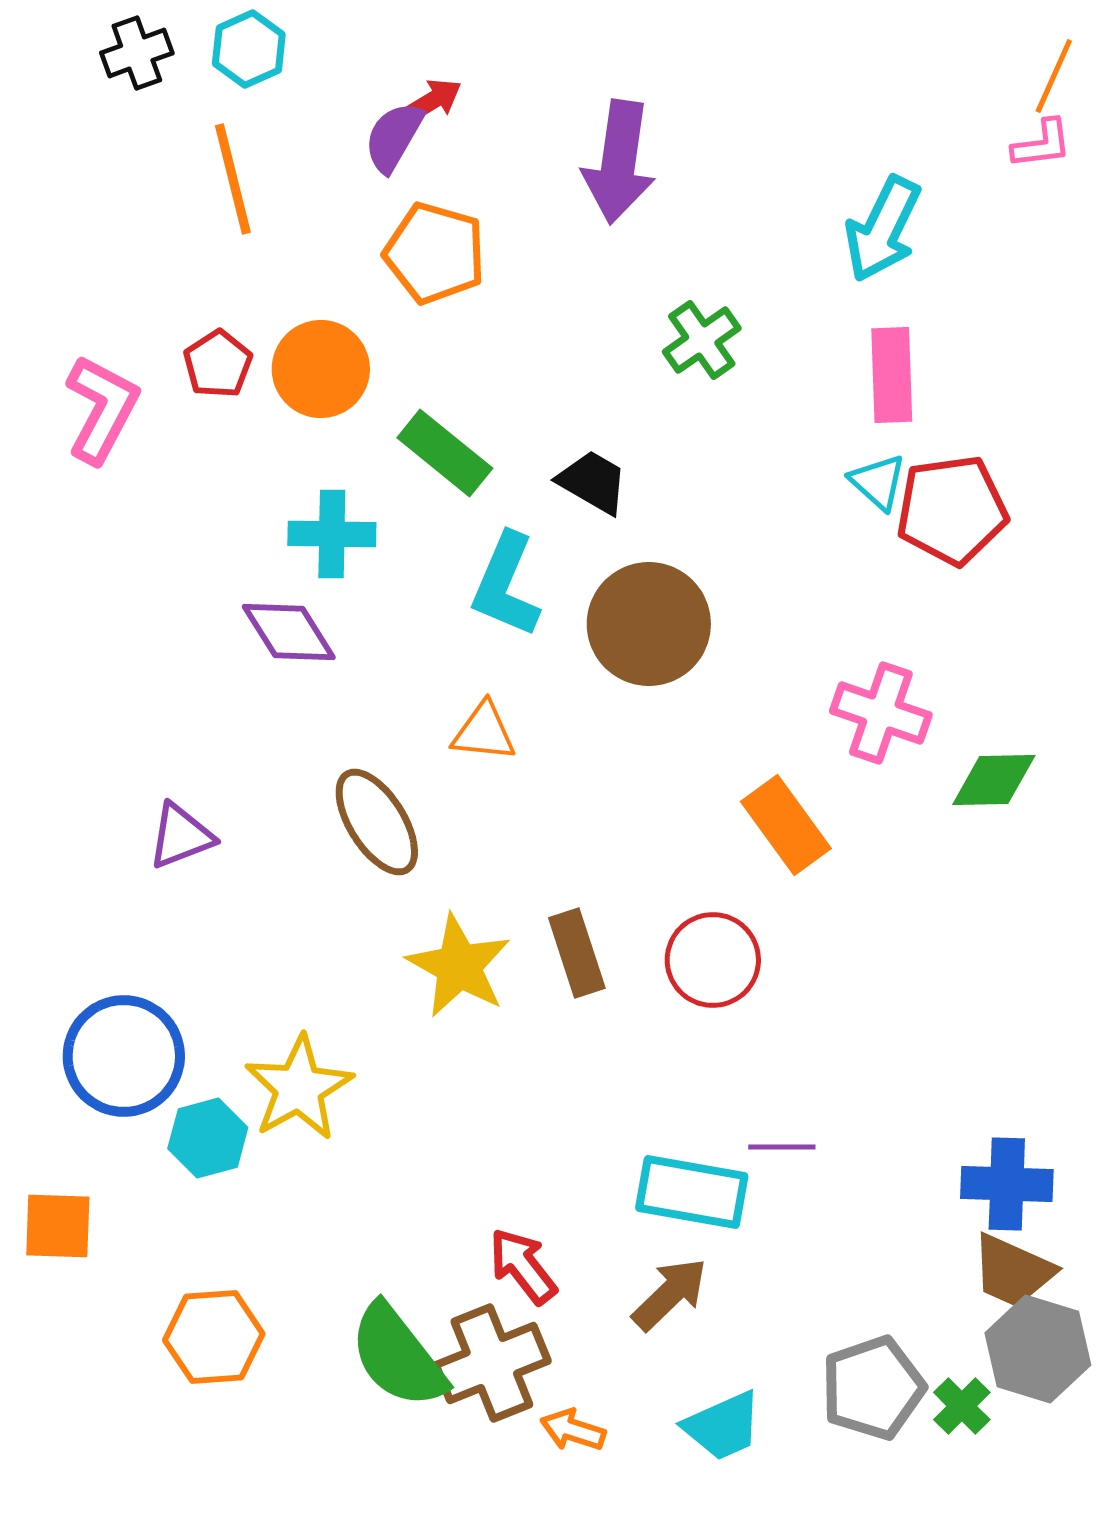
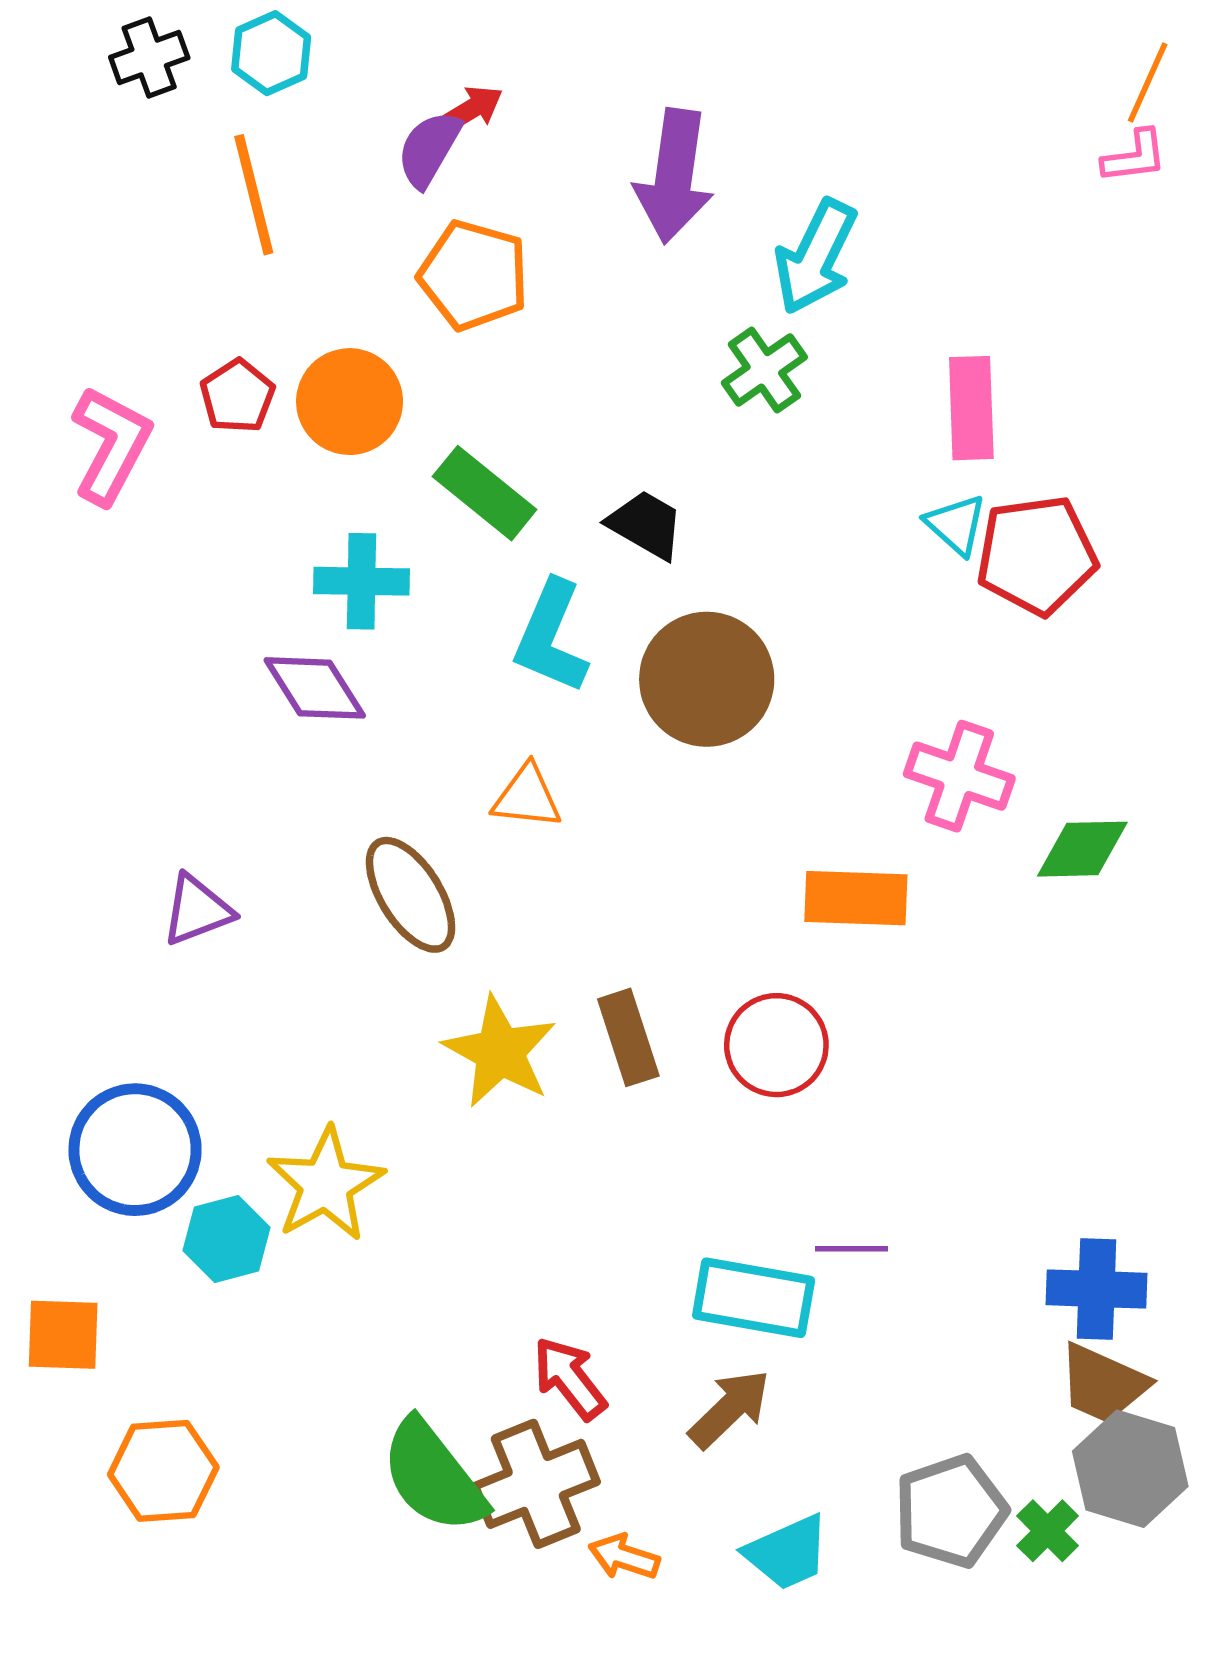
cyan arrow: (883, 229) -> (816, 257), moved
orange rectangle: (786, 825) -> (856, 898), turned -52
orange hexagon: (214, 1337) -> (163, 1471), moved

